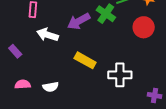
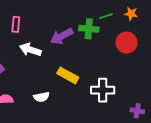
green cross: (106, 14) -> (89, 29), turned -30
white semicircle: (51, 87) -> (41, 97), moved

